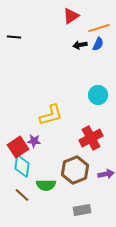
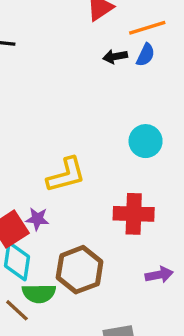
red cross: (91, 138) -> (134, 214), turned 30
brown hexagon: (75, 170) -> (80, 270), moved
green semicircle: (46, 185) -> (39, 293), moved

